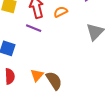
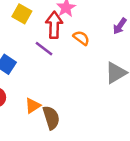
orange semicircle: (61, 12) -> (81, 38), turned 48

